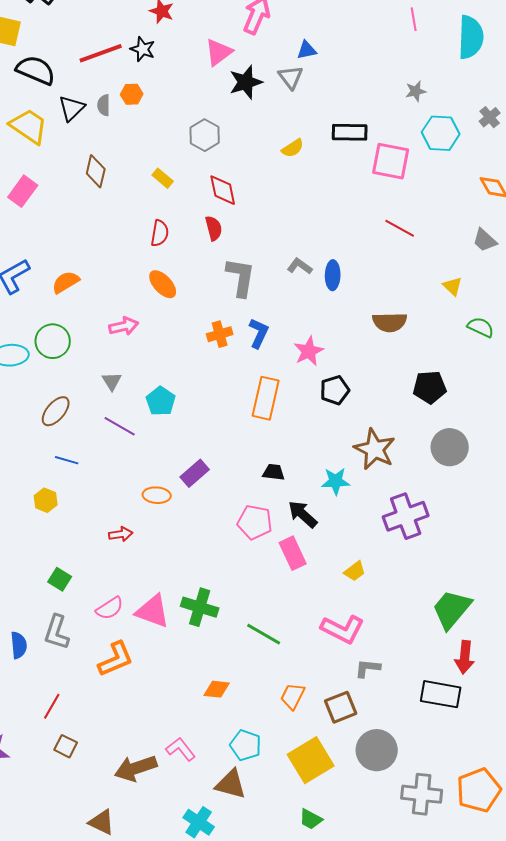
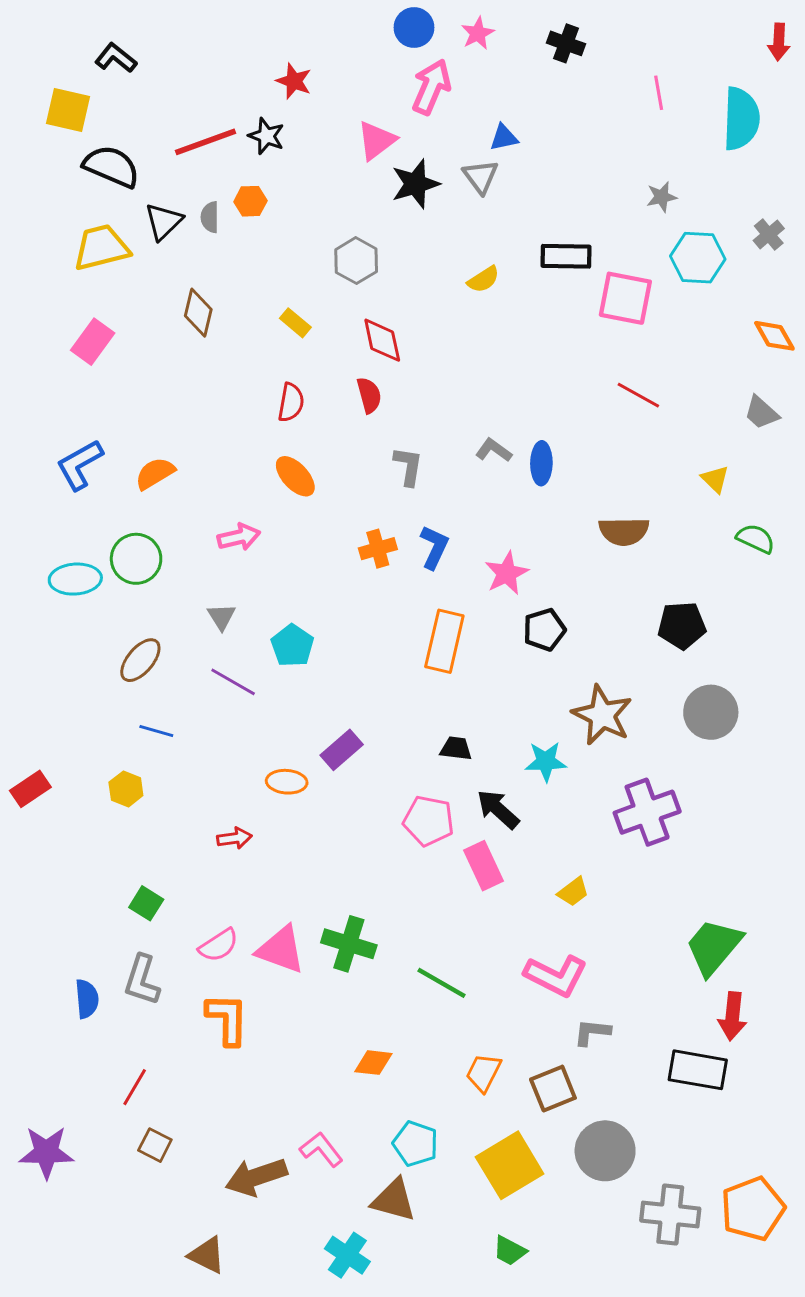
yellow trapezoid: (29, 126) -> (101, 248), turned -48
gray L-shape: (241, 277) -> (408, 466), size x0.7
orange L-shape: (116, 659) -> (227, 1019), turned -66

